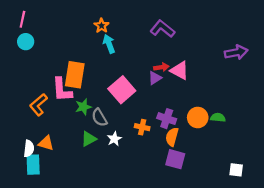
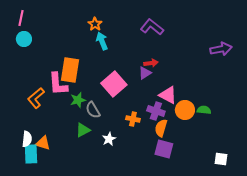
pink triangle: (180, 70) -> (168, 95), moved
white star: (114, 139) -> (109, 139), moved
orange triangle: (46, 143) -> (43, 143), moved

